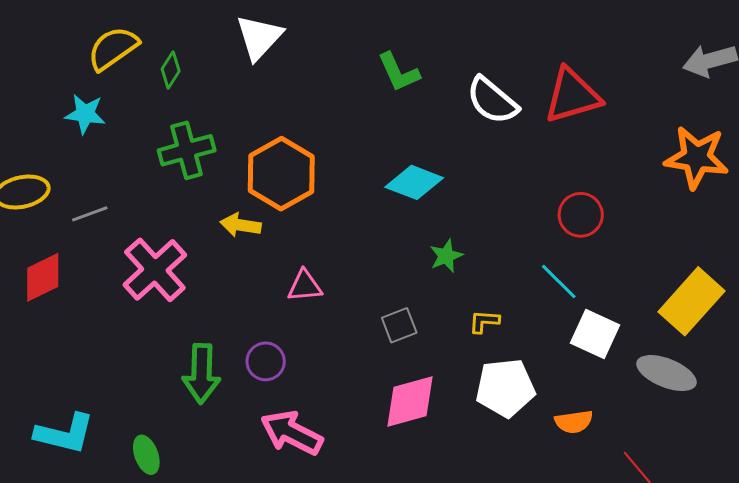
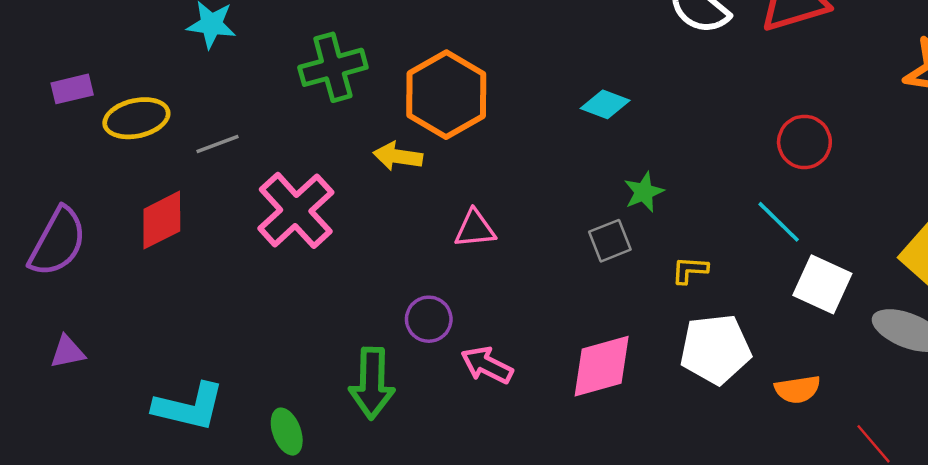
cyan diamond: (414, 182) -> (605, 104), size x0.7
gray square: (399, 325) -> (610, 241), moved
green arrow: (201, 374) -> (372, 383), moved
pink arrow: (292, 433) -> (487, 365), moved, size x0.7

